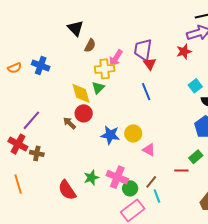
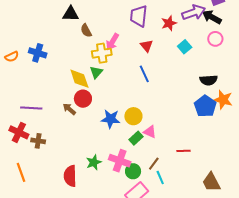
black triangle: (75, 28) -> (71, 14), turned -42
brown semicircle: (90, 46) -> (86, 31), turned 128
purple trapezoid: (143, 50) -> (139, 16), moved
red star: (184, 52) -> (169, 23), moved
cyan square: (195, 86) -> (185, 47), moved
purple line: (31, 120) -> (31, 108), turned 55
green rectangle: (196, 157) -> (136, 138), moved
red semicircle: (67, 190) -> (70, 176), turned 35

